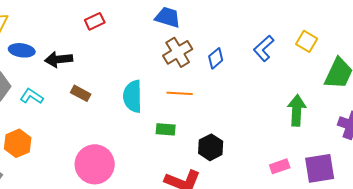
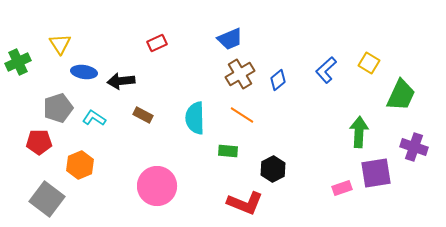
blue trapezoid: (168, 17) -> (230, 39), turned 140
orange line: (180, 93) -> (242, 115), turned 30
purple square: (320, 168) -> (376, 173), moved

